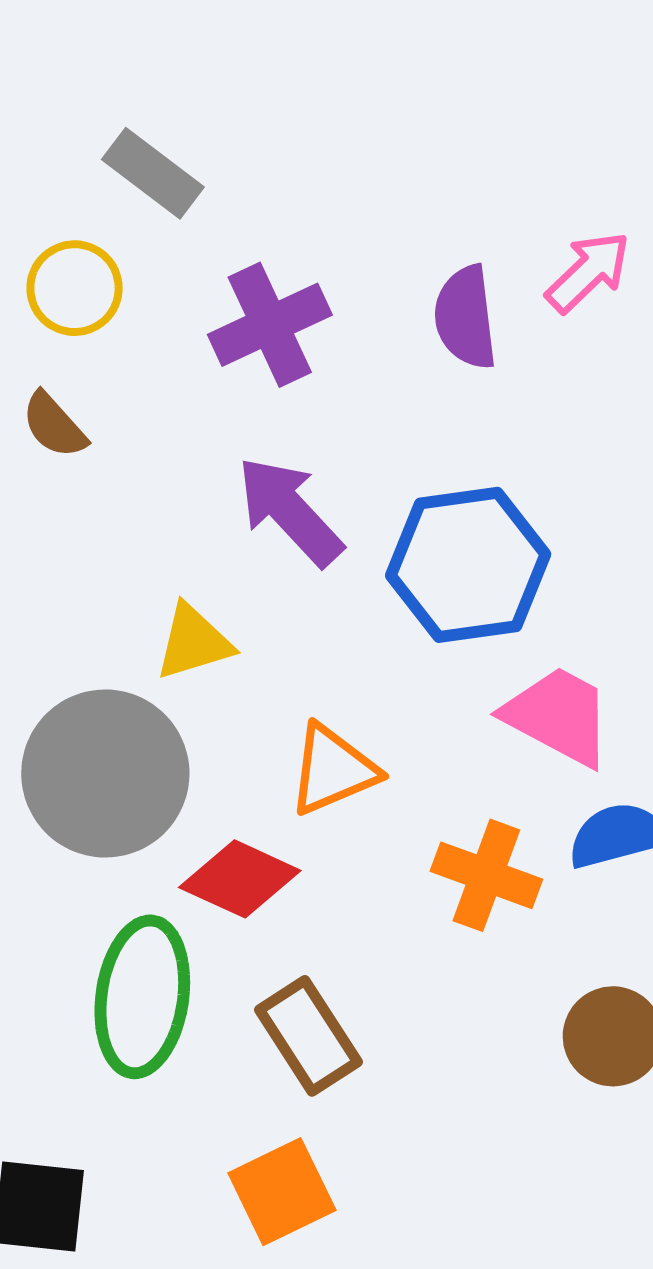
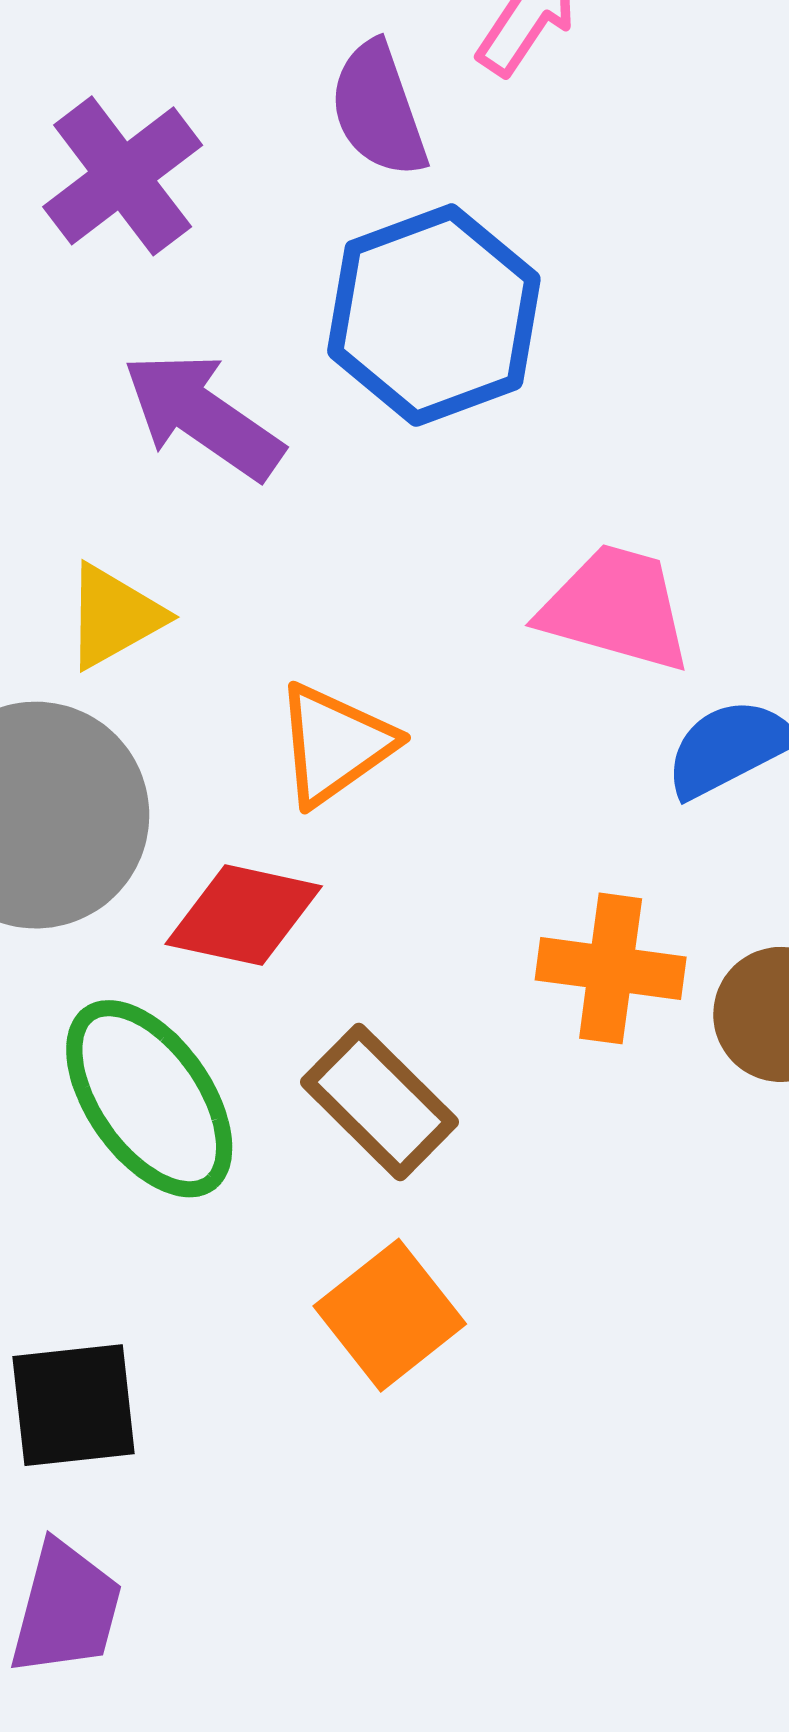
blue hexagon: (468, 565) -> (434, 315), moved
orange cross: (486, 875) -> (611, 968), moved
green ellipse: (142, 997) -> (149, 1099), turned -31

